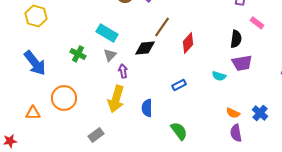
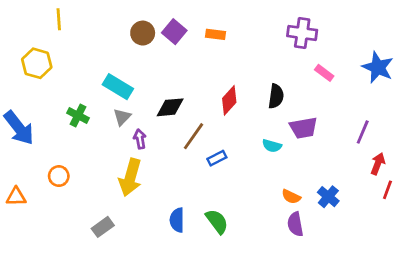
yellow hexagon: (36, 16) -> (37, 63), moved
brown line: (162, 27) -> (194, 136), moved
black semicircle: (236, 39) -> (276, 96), moved
orange circle: (64, 98) -> (59, 176), size x0.6
blue semicircle: (147, 108) -> (177, 220), moved

